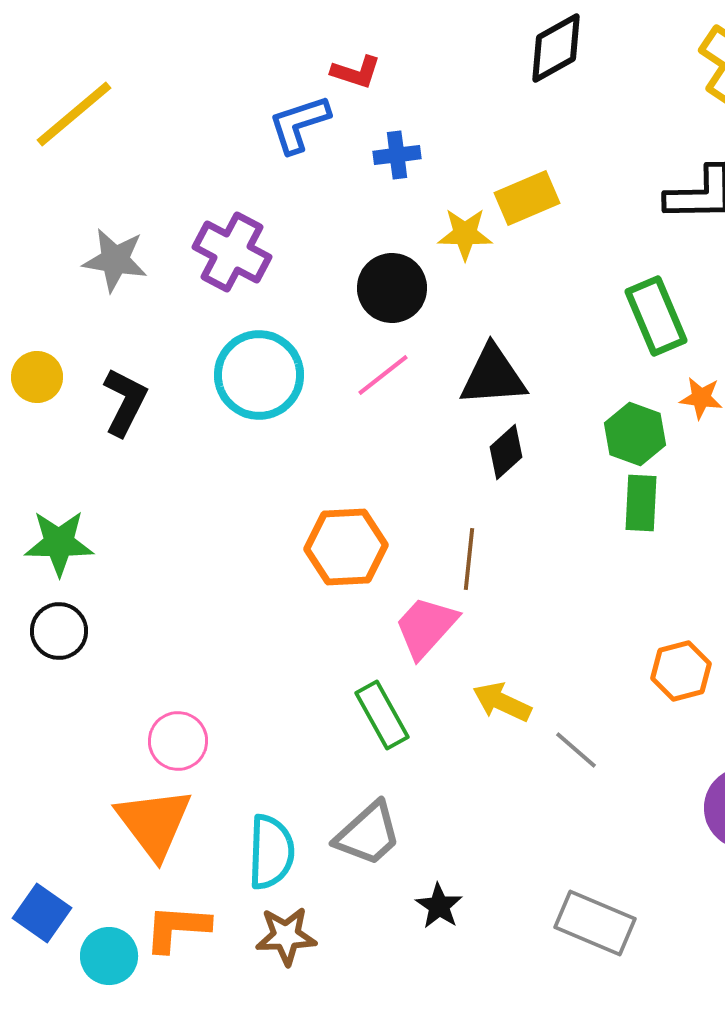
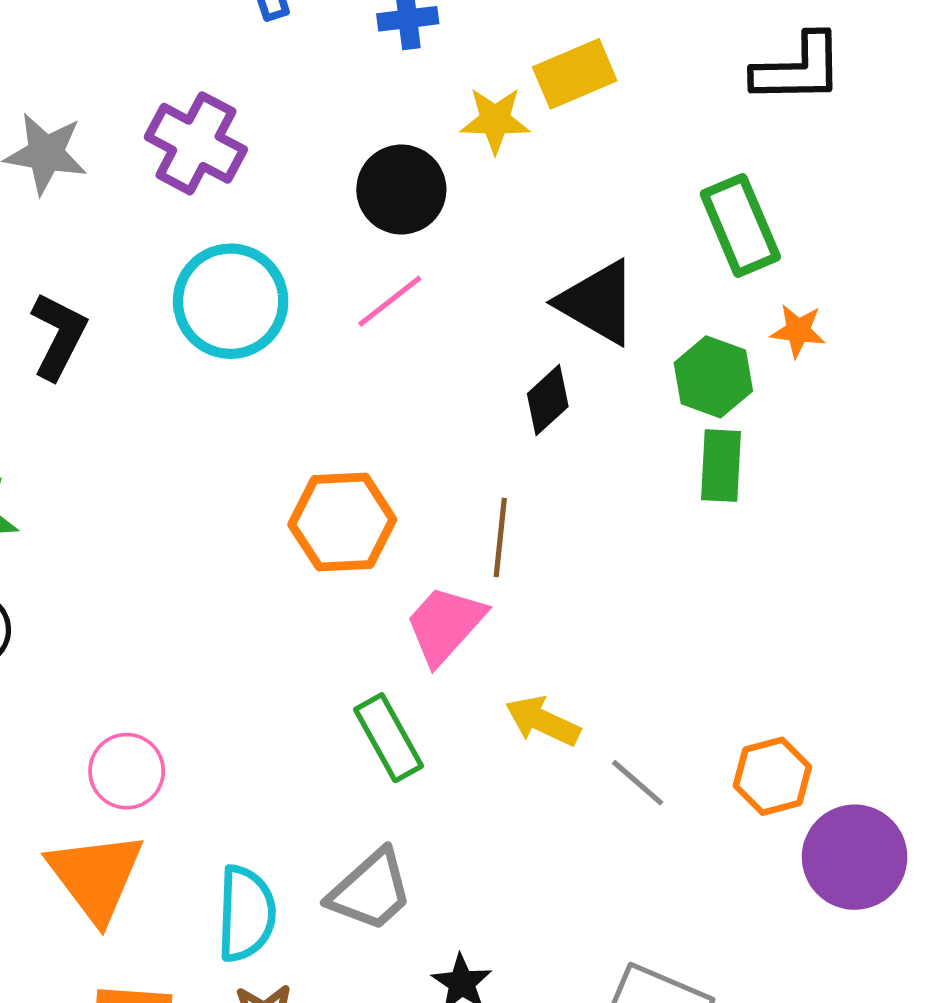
black triangle: (493, 376) -> (598, 302), moved, turned 34
orange hexagon: (681, 671) -> (772, 776), moved

